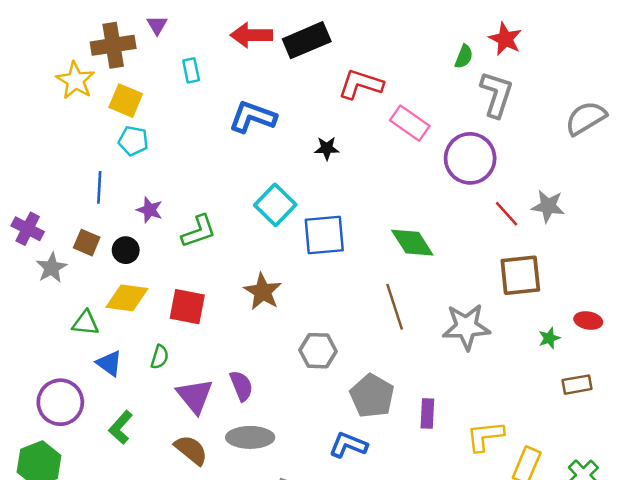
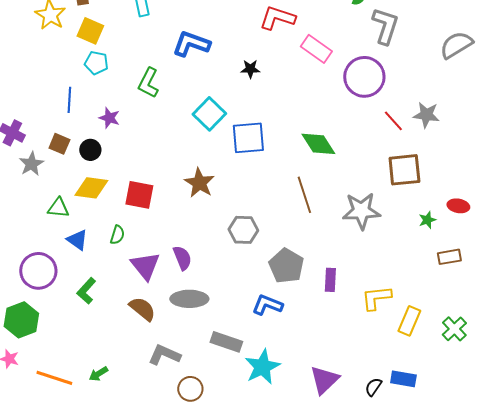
green L-shape: (199, 231) -> (148, 83), moved, turned 136

